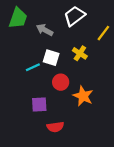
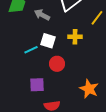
yellow cross: (80, 53) -> (75, 37), turned -32
orange star: (83, 96) -> (89, 89), moved

